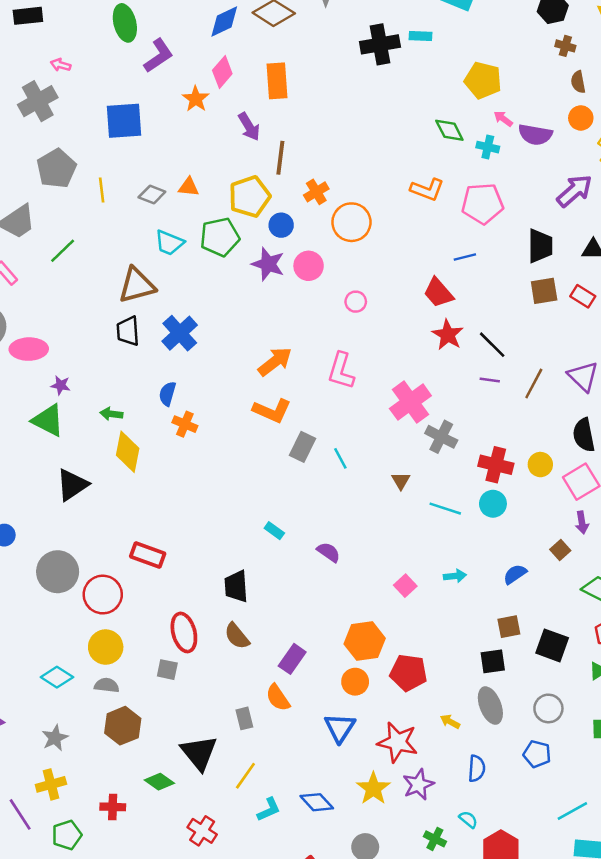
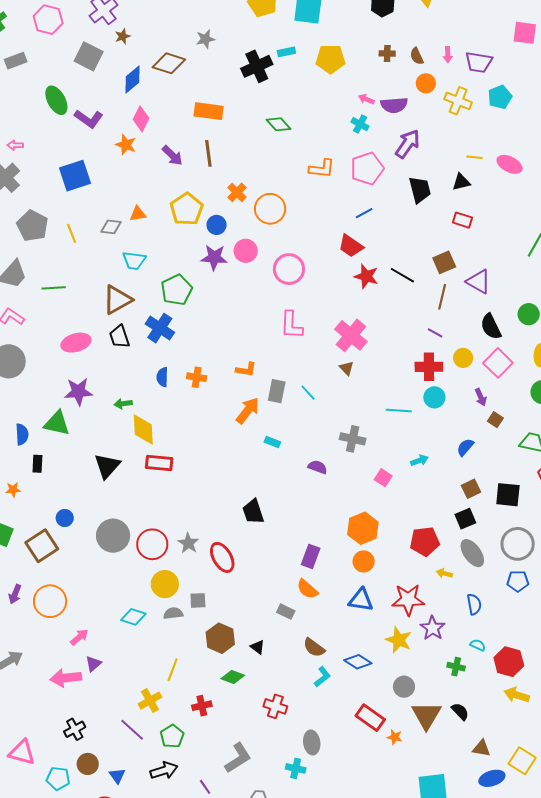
brown cross: (565, 46) -> (387, 54), moved
purple L-shape: (158, 56) -> (89, 119), turned 84
yellow pentagon: (483, 80) -> (330, 59), moved
orange rectangle: (277, 81) -> (209, 111), moved, turned -64
green diamond: (449, 130) -> (279, 124), moved
cyan cross: (488, 147) -> (360, 124), turned 30
brown line: (280, 158) -> (208, 153), moved
purple arrow: (575, 191) -> (408, 144), moved
green pentagon: (220, 237) -> (177, 290), moved
green line: (63, 251) -> (54, 288), turned 55
brown square: (544, 291) -> (444, 262), moved
pink circle: (356, 302) -> (289, 269), size x1.8
pink ellipse: (29, 349) -> (76, 343), moved
orange arrow: (275, 362) -> (248, 411), moved
purple line: (490, 380) -> (435, 333), moved, turned 35
purple star: (61, 385) -> (79, 392), size x1.8
orange L-shape: (272, 411) -> (246, 370), size x0.7
green triangle: (48, 420) -> (57, 423), moved
orange cross: (185, 424) -> (197, 377), moved
gray cross: (441, 437) -> (353, 439), moved
brown triangle: (401, 481) -> (347, 368), moved
purple arrow: (582, 522) -> (481, 397), moved
cyan rectangle: (274, 531) -> (272, 442), moved
red rectangle: (148, 555) -> (159, 463), moved
brown semicircle: (237, 636) -> (314, 648), moved
gray square: (167, 670) -> (198, 600), moved
red pentagon: (408, 673) -> (425, 541), moved
gray circle: (548, 708) -> (518, 544), size x1.4
gray rectangle: (244, 718) -> (286, 612), turned -36
brown hexagon: (123, 726) -> (220, 638), moved
blue triangle: (340, 728) -> (361, 600), turned -40
gray star: (55, 738) -> (188, 543), moved
black triangle: (199, 753) -> (258, 647), size x0.5
yellow line: (245, 776) -> (173, 670), moved

